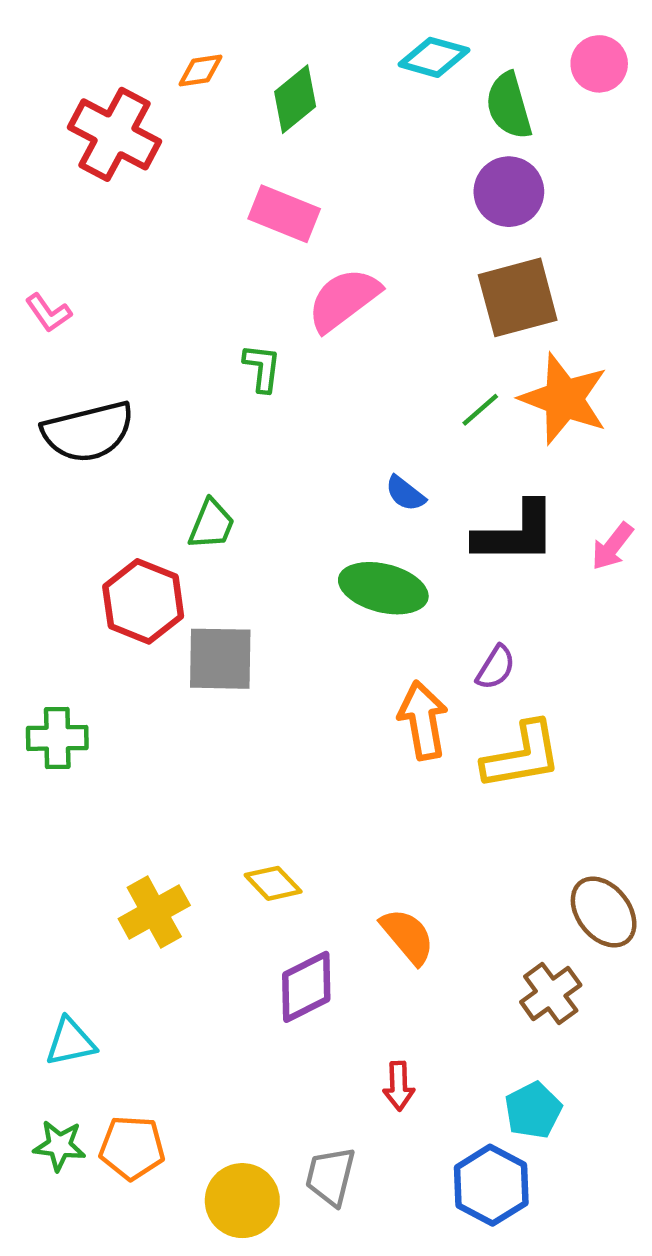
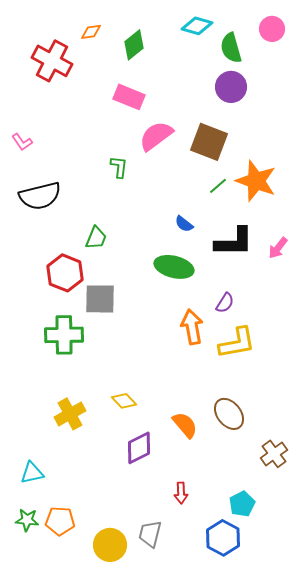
brown square: (518, 297) -> (209, 142), moved, turned 36
green cross: (57, 738) -> (64, 335), moved, size x1.4
brown ellipse: (604, 912) -> (229, 414), moved
brown cross: (551, 994) -> (274, 454), moved

